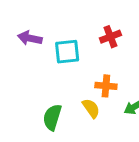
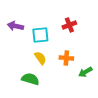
yellow semicircle: (91, 108) -> (40, 58), moved
green semicircle: (52, 117) -> (30, 79), turned 90

